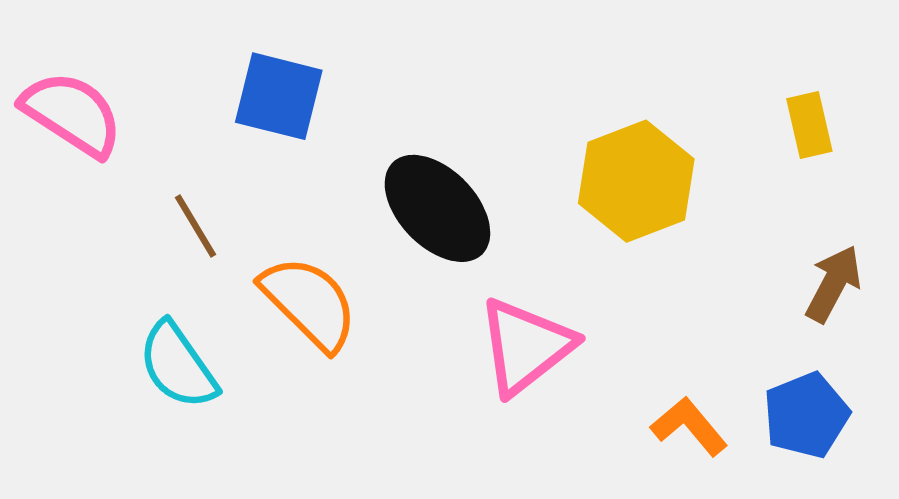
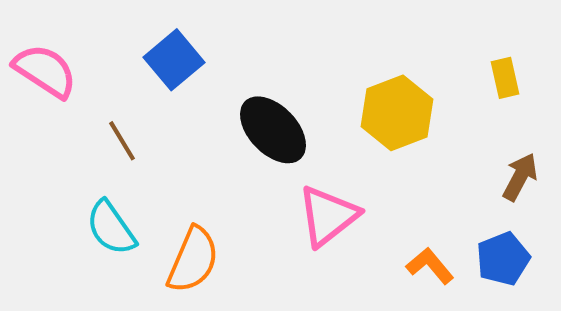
blue square: (279, 96) -> (174, 60), turned 36
orange semicircle: (309, 303) -> (193, 260), moved, turned 68

